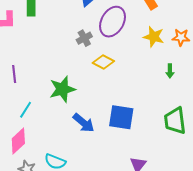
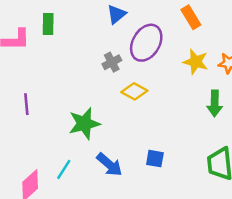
green arrow: (170, 71) -> (215, 103), size x1.5
cyan line: (26, 110) -> (64, 169), moved
blue square: (121, 117) -> (155, 159), size x0.6

